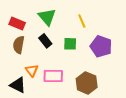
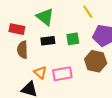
yellow line: (82, 21) -> (88, 12), moved
black rectangle: (45, 41) -> (48, 41), turned -48
brown hexagon: (87, 83) -> (96, 61), moved

